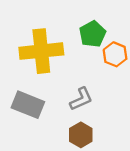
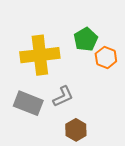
gray L-shape: (81, 99) -> (63, 97), moved

